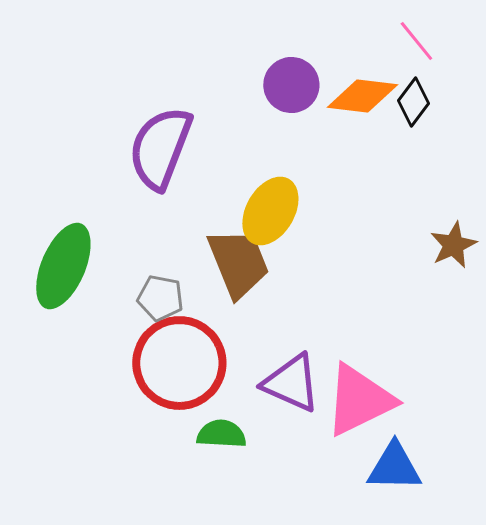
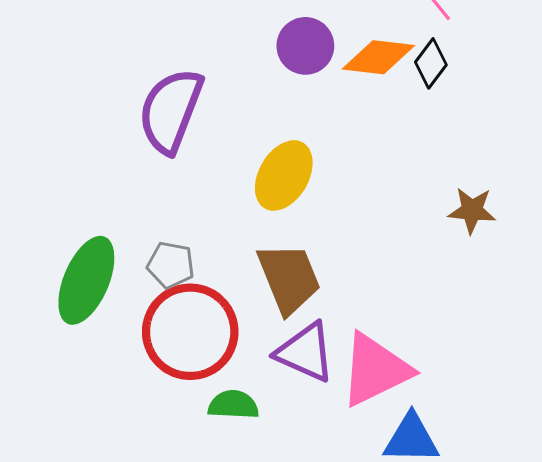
brown star: (453, 245) -> (472, 210), turned 30
brown trapezoid: (238, 263) -> (289, 278), moved
green ellipse: (63, 266) -> (86, 280), moved

